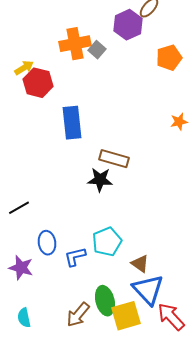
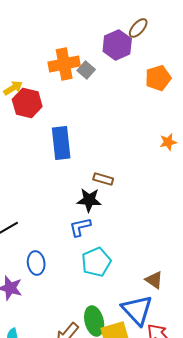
brown rectangle: (114, 159) -> (103, 179), size x0.7
blue L-shape: (75, 257) -> (80, 227), moved
brown triangle: (140, 264) -> (154, 280), moved

